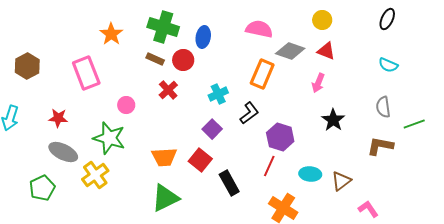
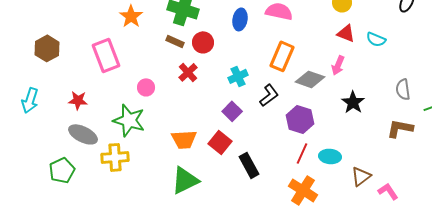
blue ellipse: (203, 37) -> (240, 19), moved
gray diamond: (290, 51) -> (310, 79), moved
cyan semicircle: (388, 65) -> (376, 39), moved
red line: (269, 166) -> (302, 153), moved
yellow cross: (95, 175) -> (115, 157), turned 32
brown triangle: (341, 181) -> (361, 176), moved

